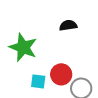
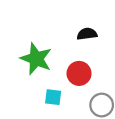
red circle: (61, 74) -> (79, 73), moved

